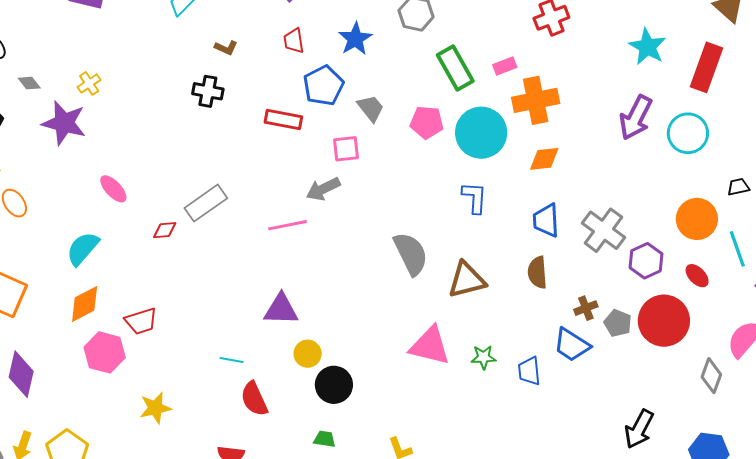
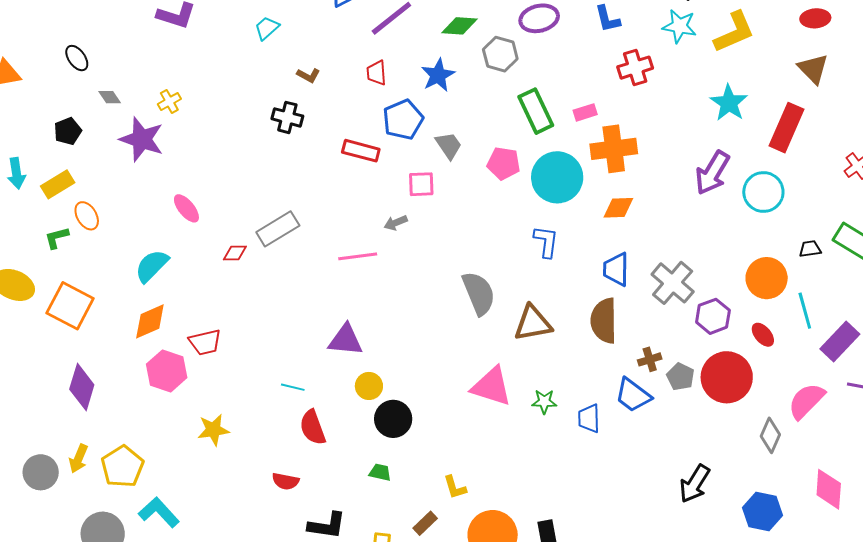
gray arrow: (323, 189) -> (396, 223), size x0.7
brown semicircle: (537, 272) -> (604, 321), size x1.4

